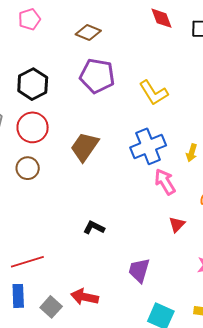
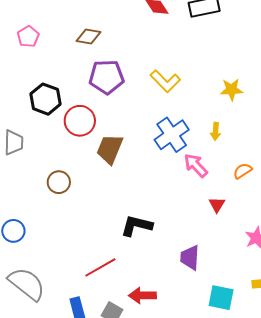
red circle: (33, 127) -> (80, 121), moved
black L-shape: (94, 228) -> (137, 226), size x1.5
red line: (27, 262) -> (100, 267), moved

